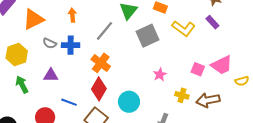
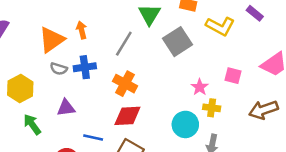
orange triangle: (33, 19) -> (52, 40), moved
pink square: (198, 69) -> (233, 76), moved
red diamond: (99, 89) -> (127, 116), turned 65
yellow cross: (182, 95) -> (212, 108), moved
cyan circle: (129, 102) -> (185, 124), moved

